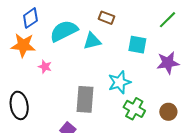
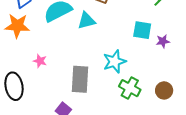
cyan square: (137, 45) -> (142, 30), moved
purple star: (168, 63) -> (163, 41), size x0.6
pink star: (45, 67) -> (40, 61), moved

